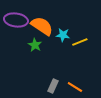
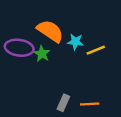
purple ellipse: (16, 20) -> (19, 48), moved
orange line: (75, 87) -> (90, 104), turned -35

